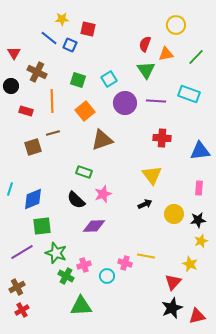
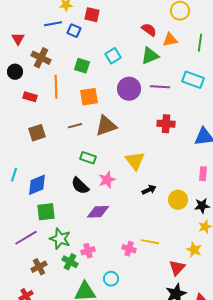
blue line: (49, 38) -> (53, 24), turned -48
red semicircle: (145, 44) -> (149, 30), turned 105
green line: (196, 57) -> (200, 43), turned -36
green triangle: (146, 70) -> (150, 56), turned 42
cyan square: (109, 79) -> (113, 56), moved
orange square: (85, 111) -> (89, 97), turned 30
brown line: (53, 133) -> (75, 126), moved
yellow triangle: (152, 175) -> (135, 161), moved
cyan circle: (107, 276) -> (111, 279), moved
brown cross: (17, 287) -> (39, 267), moved

